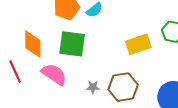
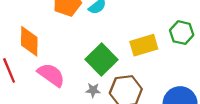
green square: (72, 44) -> (101, 59), moved, turned 36

